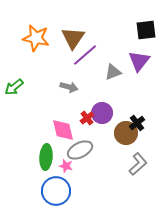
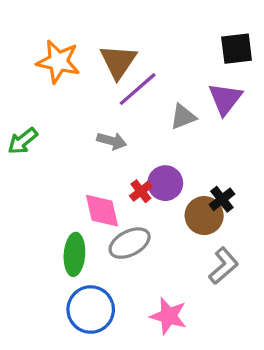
pink star: (66, 166) -> (168, 316), moved, size x1.6

